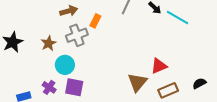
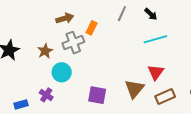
cyan line: (178, 18) -> (155, 39), moved, turned -45
red triangle: (159, 66) -> (156, 72), turned -30
purple square: (74, 87) -> (97, 95), moved

